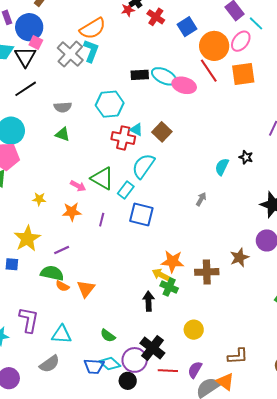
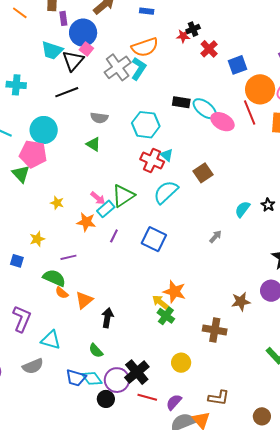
brown square: (162, 132) -> (203, 173), moved
green triangle: (102, 178) -> (123, 196), turned 45
cyan rectangle: (126, 190) -> (106, 209), moved
yellow star: (27, 239) -> (37, 239), size x0.6
brown cross: (207, 272) -> (215, 330), moved
black arrow: (148, 301) -> (107, 318), moved

